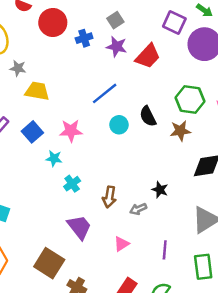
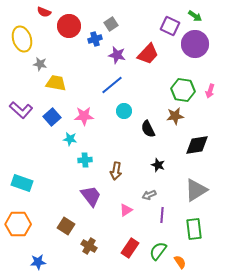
gray square: (115, 20) -> (111, 24), moved
purple star: (117, 47) -> (117, 55), moved
black semicircle: (148, 116) -> (148, 129), moved
cyan cross: (72, 184) -> (85, 160), turned 32
gray arrow: (138, 209) -> (149, 195), moved
brown square: (49, 263) -> (66, 226), size x0.7

